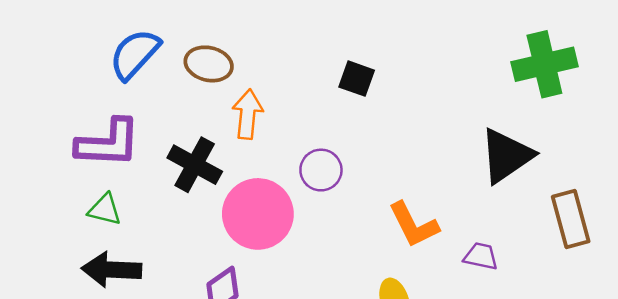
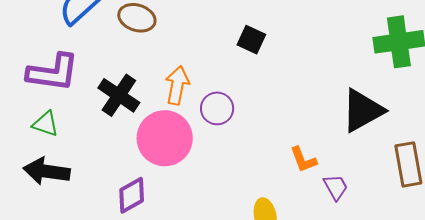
orange arrow: (248, 114) -> (177, 85), moved
orange L-shape: (414, 225) -> (303, 160), moved, size x0.7
purple trapezoid: (481, 256) -> (336, 187), turned 44

